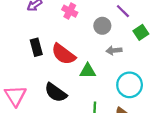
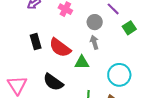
gray arrow: (114, 50) -> (94, 42), moved, turned 80

